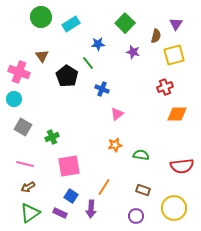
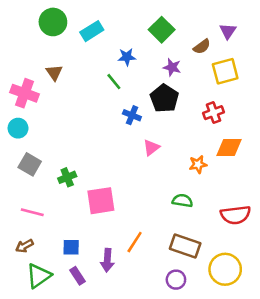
brown semicircle: (156, 36) -> (202, 47), turned 40
black pentagon: (67, 76) -> (164, 98), moved
orange star: (115, 145) -> (198, 164), moved
pink square: (69, 166) -> (101, 201), moved
brown arrow: (28, 187) -> (24, 246), moved
brown rectangle: (143, 190) -> (185, 246), size x1.6
blue square: (71, 196) -> (71, 247), moved, turned -32
purple arrow: (91, 209) -> (107, 260), moved
purple rectangle: (60, 213) -> (78, 276), turned 32

